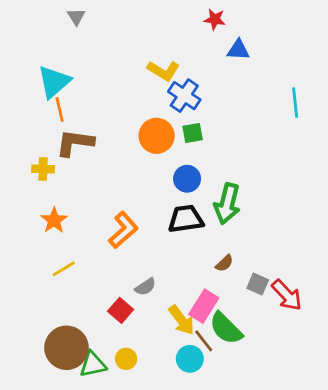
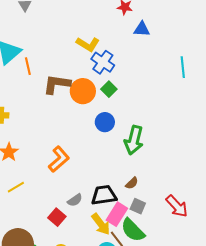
orange line: (60, 109) -> (28, 66), moved
green square: (193, 133) -> (109, 89), turned -35
brown L-shape: (75, 143) -> (57, 84), moved
black trapezoid: (186, 219) -> (104, 195), moved
gray square: (258, 284) -> (138, 206), moved

